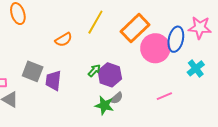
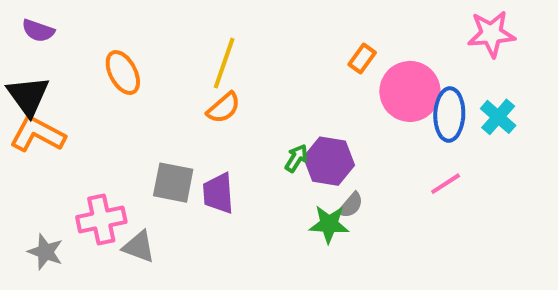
yellow line: (95, 22) -> (224, 63), moved
orange rectangle: (135, 28) -> (362, 58), size x0.5
blue ellipse: (176, 39) -> (449, 115), moved

